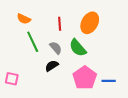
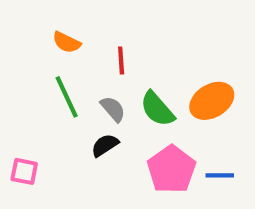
orange semicircle: (24, 19) -> (67, 42), moved
orange ellipse: (90, 23) -> (212, 101), moved, turned 30

